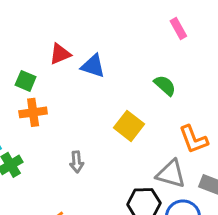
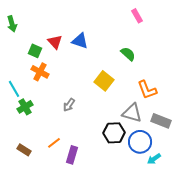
red triangle: (60, 54) -> (55, 42), moved, turned -49
orange cross: (33, 112) -> (40, 72), turned 36
gray arrow: (77, 162) -> (69, 105), turned 40

